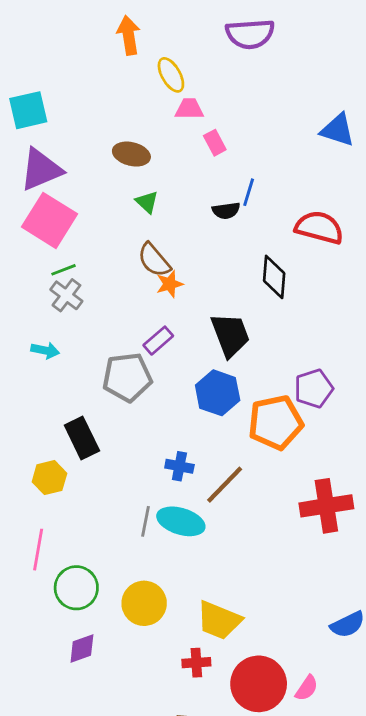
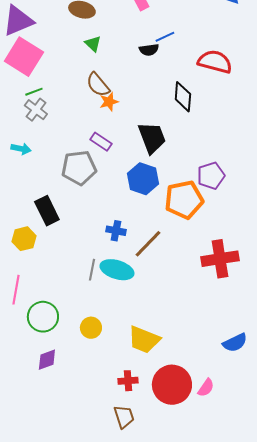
blue line: (249, 192) -> (165, 37), turned 48
purple rectangle: (158, 341) -> (101, 142), turned 75
yellow circle: (144, 603) -> (91, 328), size x0.7
red cross: (196, 663) -> (128, 381), moved

